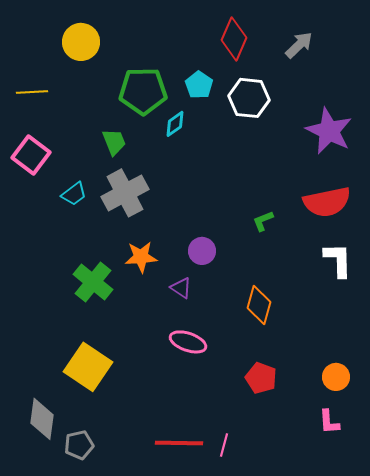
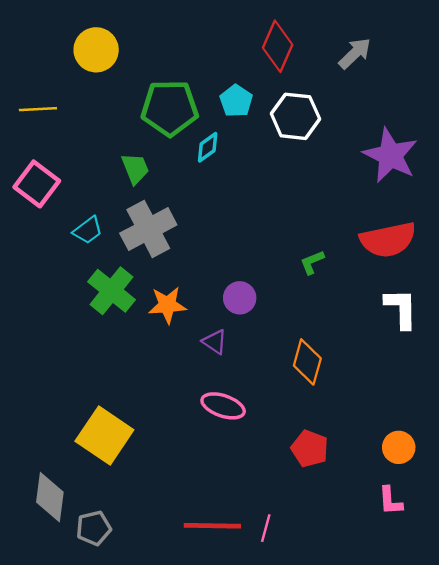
green cross: (93, 282) -> (112, 291), moved

